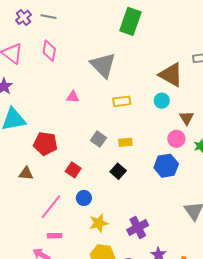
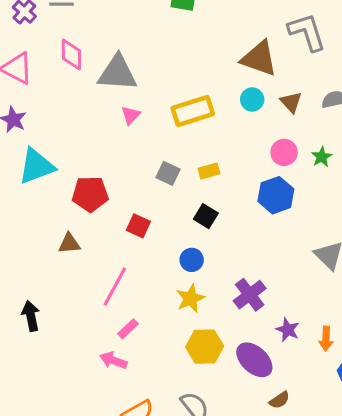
gray triangle: (103, 65) -> (117, 73), moved, turned -32
pink triangle: (73, 97) -> (131, 115), moved, turned -40
yellow rectangle: (122, 101) -> (193, 111), size x1.5
brown triangle: (187, 118) -> (291, 102), moved
blue circle: (84, 198) -> (192, 260), moved
pink rectangle: (55, 236) -> (128, 329), turned -32

